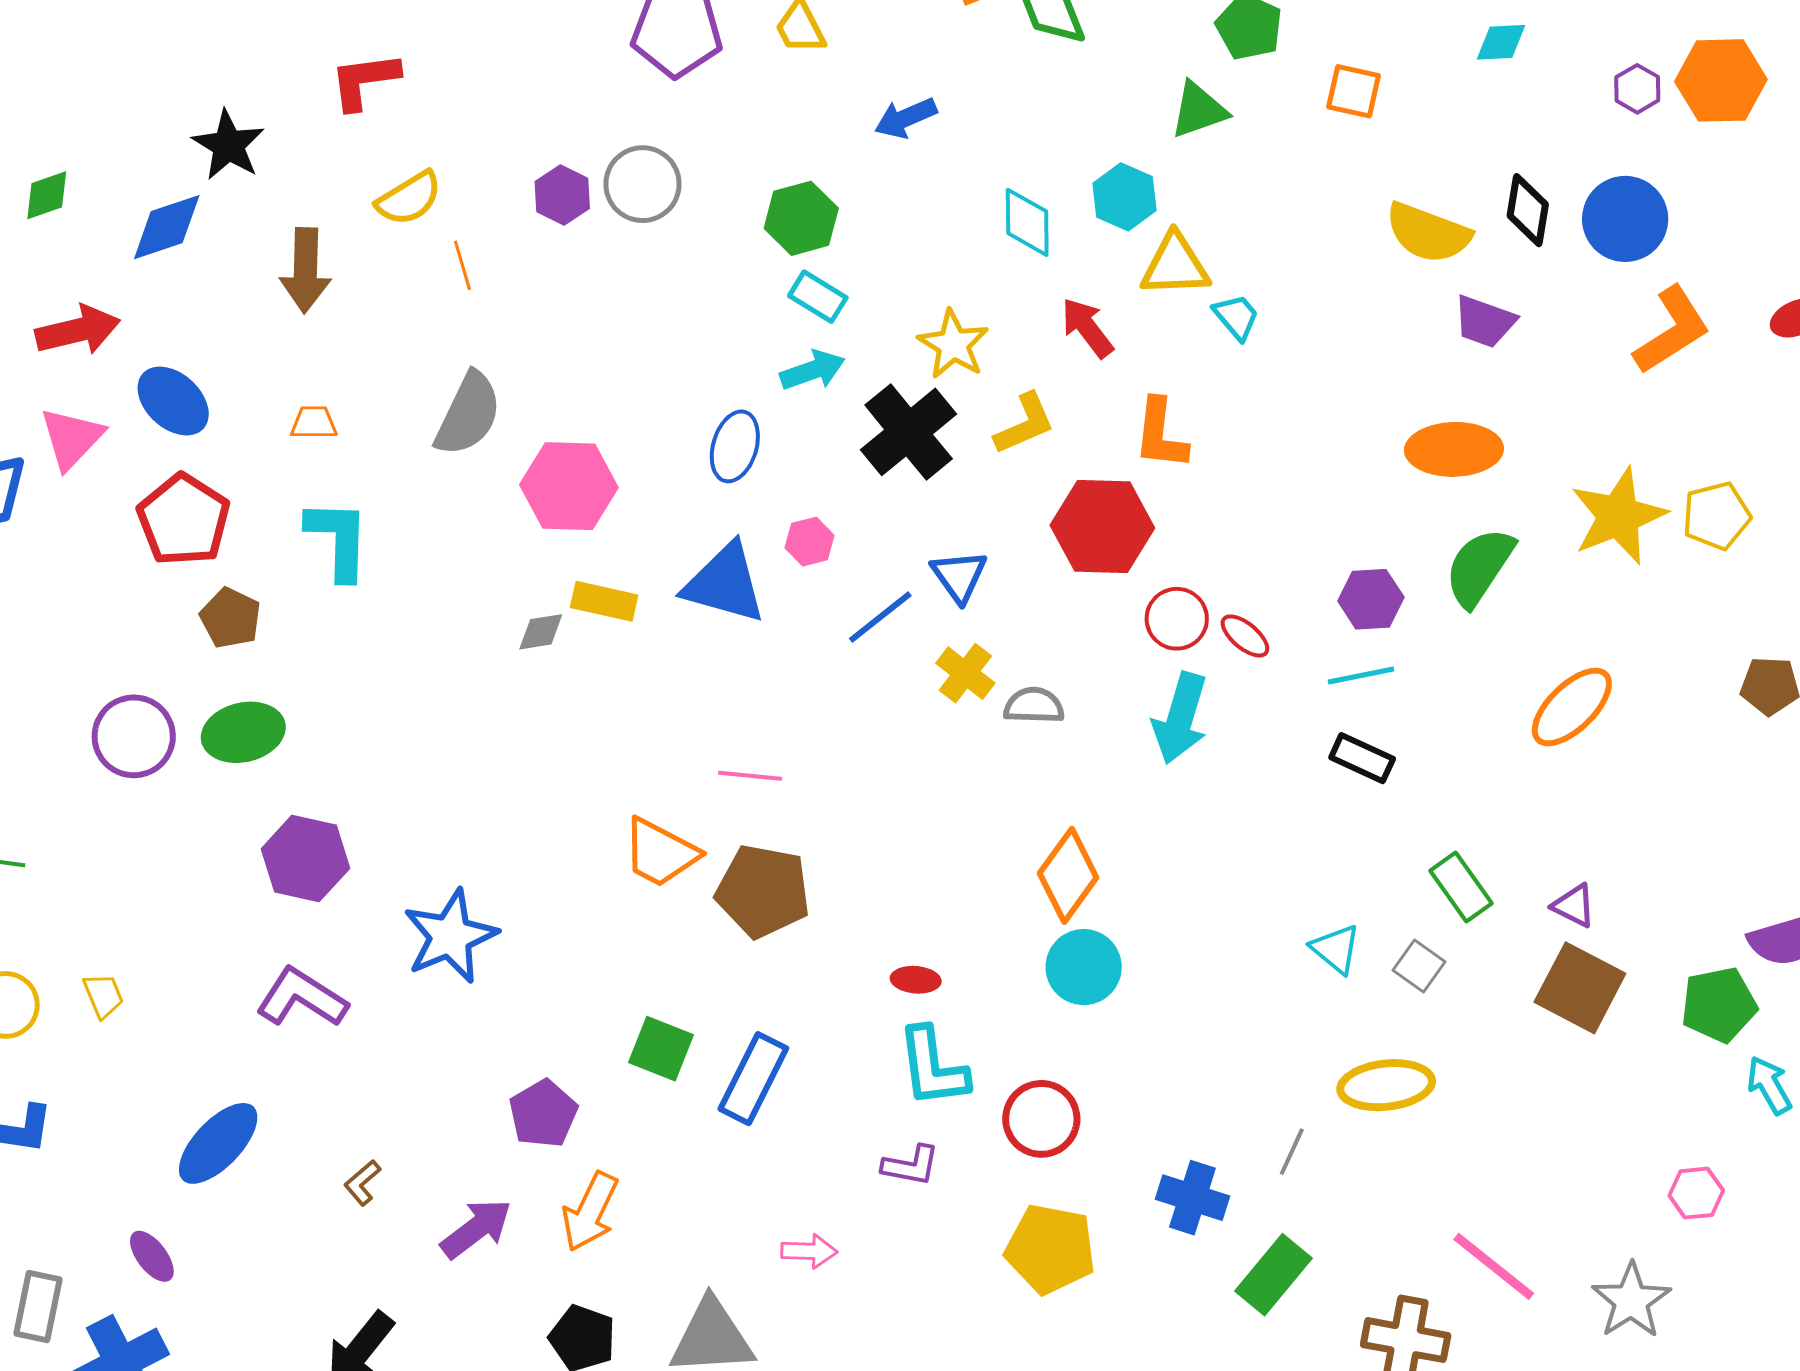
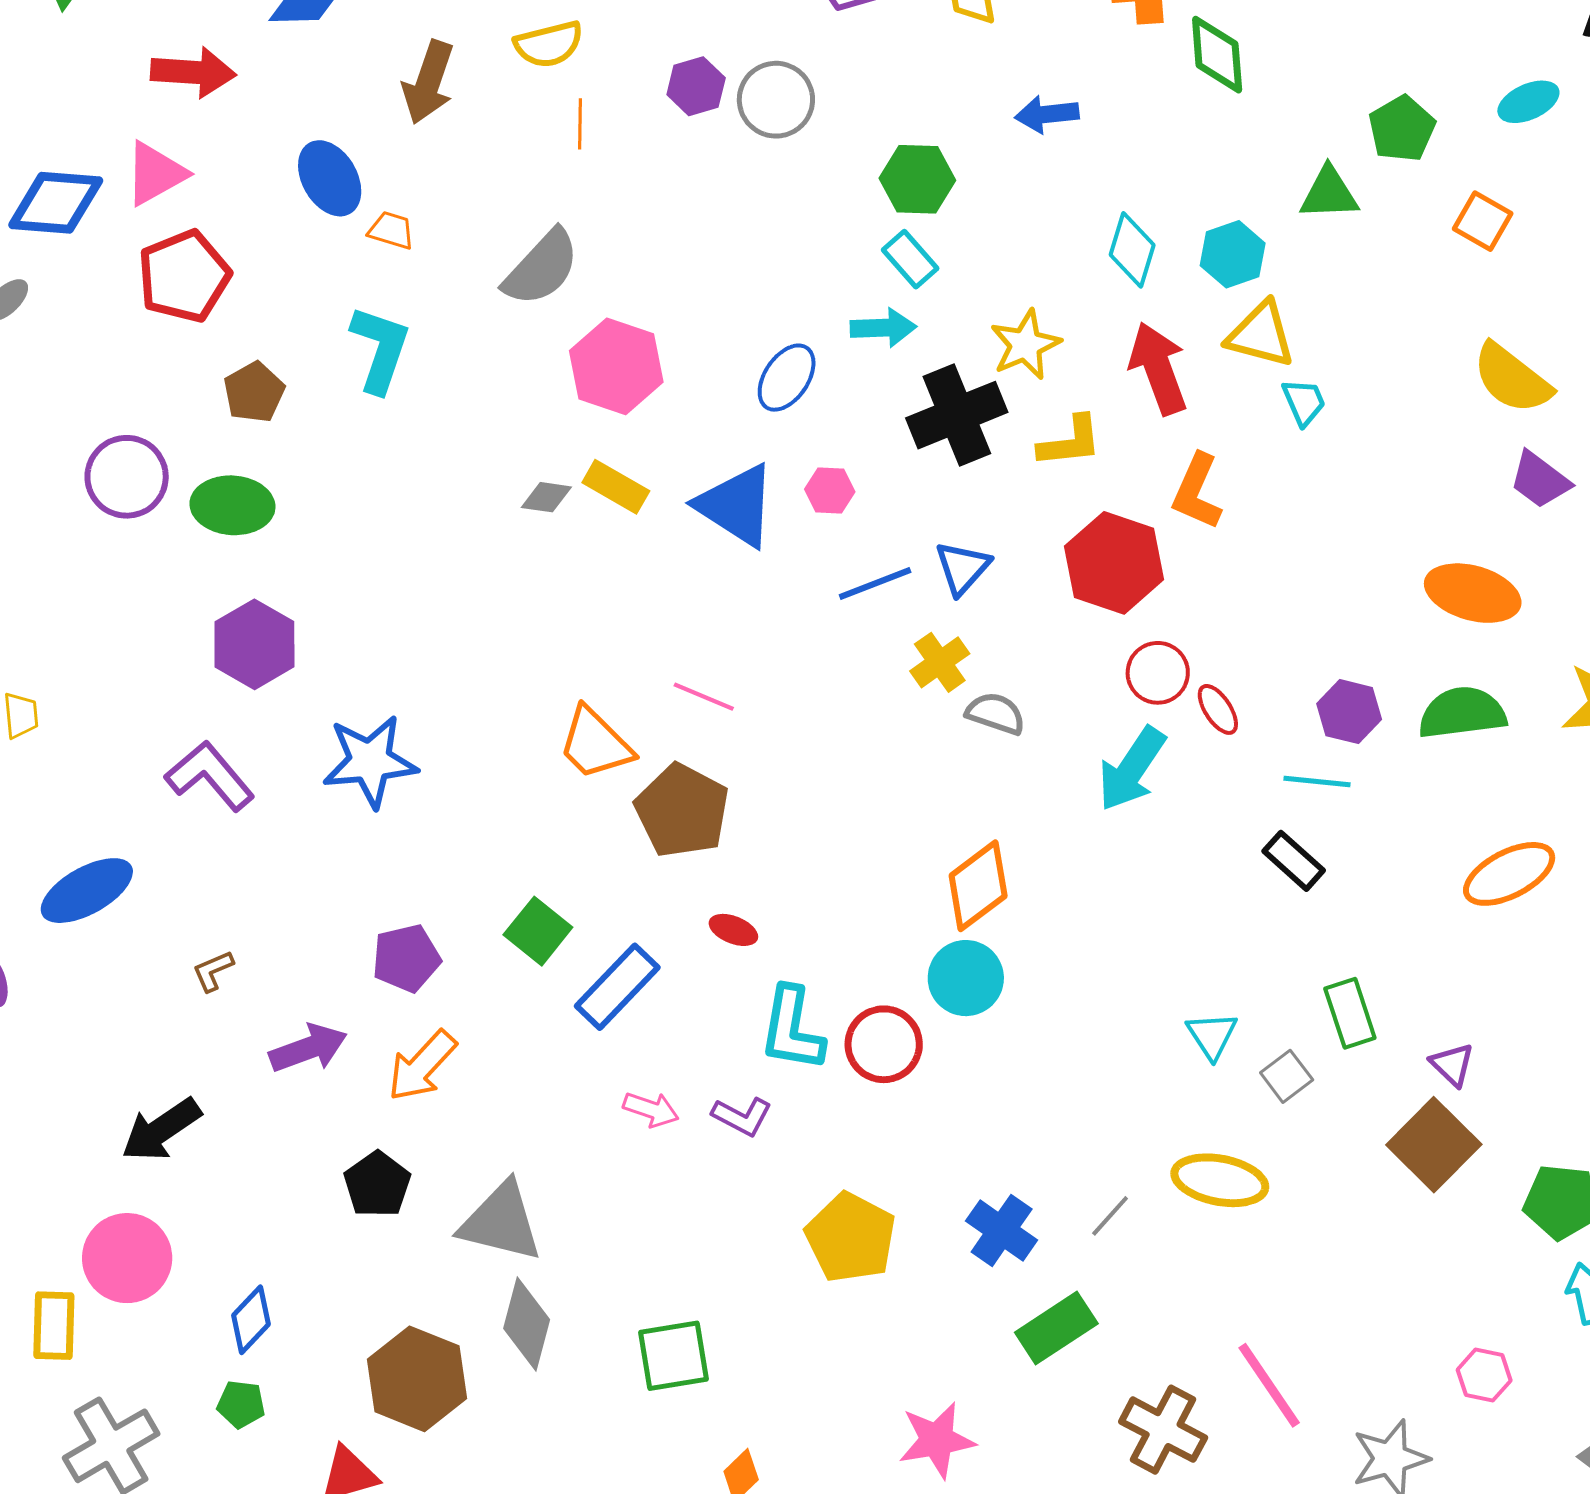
red arrow: (1087, 328) -> (1158, 368), size x1.4
blue ellipse: (173, 401) -> (330, 178), moved
red pentagon: (184, 520) -> (184, 276), moved
green semicircle: (1479, 567) -> (1462, 713), turned 32
red ellipse: (916, 980) -> (733, 930), moved
red circle: (1041, 1119) -> (884, 1044), moved
pink arrow: (809, 1251) -> (651, 1109), moved

